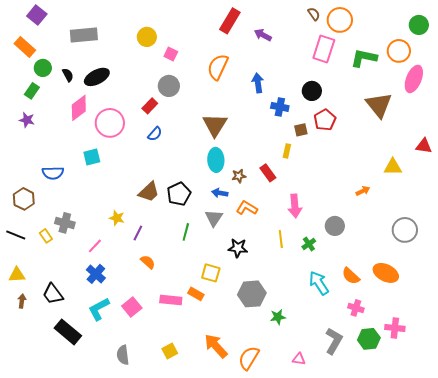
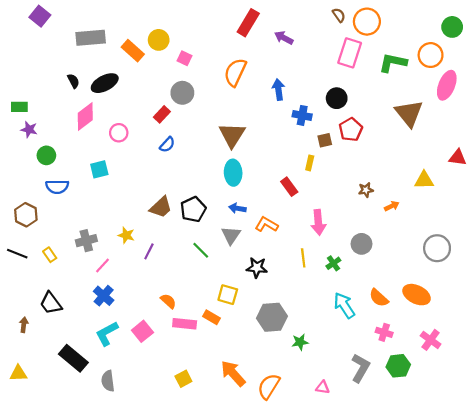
orange rectangle: (25, 47) -> (133, 51), moved
green circle: (43, 68) -> (46, 155), moved
green rectangle: (32, 91) -> (19, 107), moved, turned 56
pink circle: (110, 123) -> (119, 133), size x0.6
brown star: (239, 176) -> (366, 190), moved
gray cross: (65, 223) -> (86, 241), moved, turned -30
green line: (186, 232) -> (201, 250), turned -60
orange semicircle: (148, 262) -> (168, 301), moved
yellow triangle: (17, 275) -> (18, 373), moved
black trapezoid: (53, 294) -> (51, 303), moved
pink cross: (395, 328) -> (431, 340), moved, turned 30
gray semicircle: (123, 355) -> (108, 381), moved

